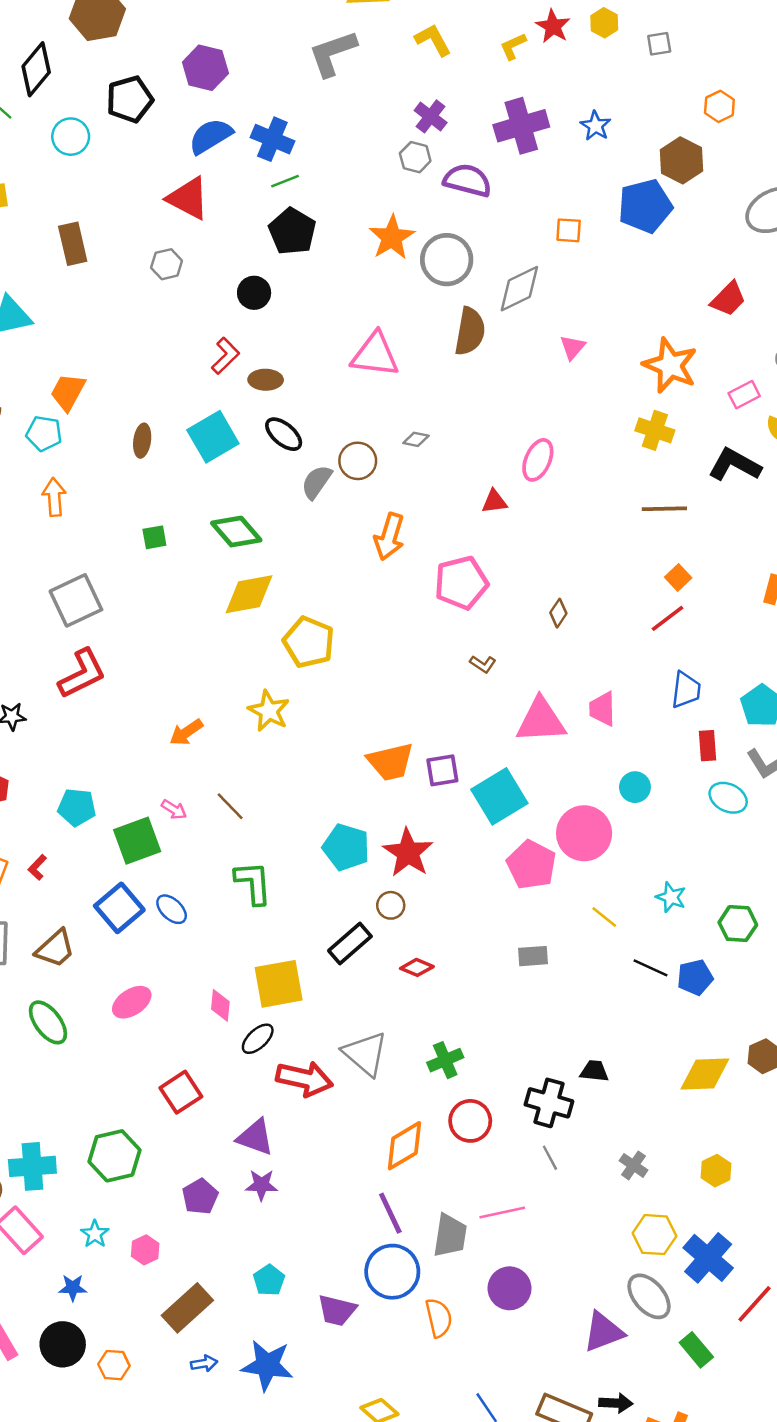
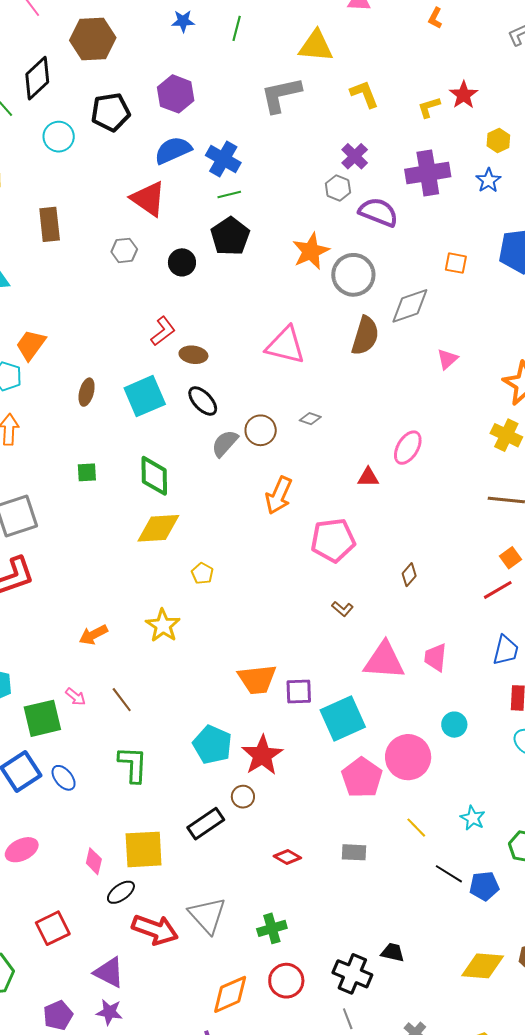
yellow hexagon: (604, 23) -> (498, 141), moved
black circle: (254, 293) -> (182, 262), moved
green diamond: (236, 532) -> (154, 476), turned 33
yellow pentagon: (309, 642) -> (202, 573), size x0.5
red diamond: (417, 967) -> (287, 857), moved

